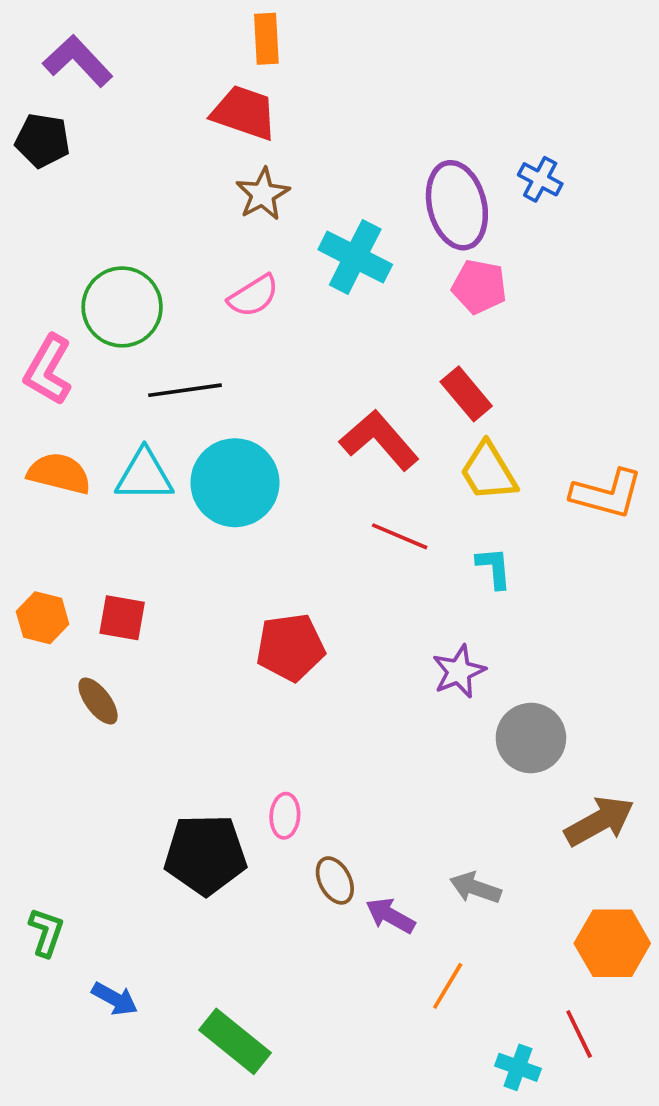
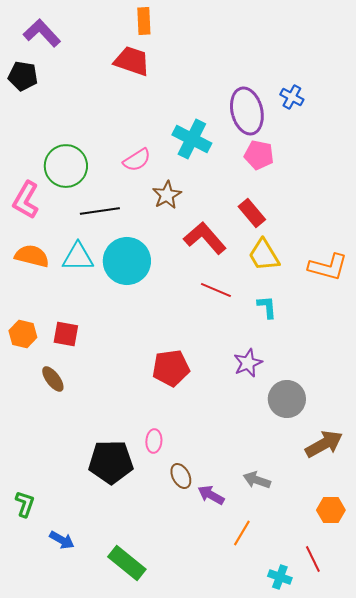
brown star: (263, 194) -> (167, 195), moved
red pentagon: (290, 647) -> (171, 368), moved
orange hexagon: (612, 943) -> (331, 510), size x0.7

